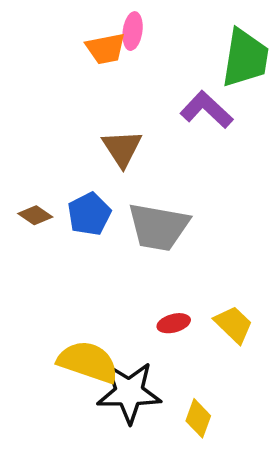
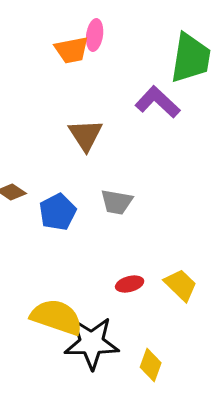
blue pentagon: (89, 214) -> (58, 212), moved
gray trapezoid: (158, 227) -> (117, 202), size x0.6

